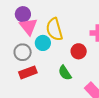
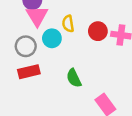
yellow semicircle: (54, 29) -> (68, 24), size x0.6
red circle: (79, 51) -> (98, 31), moved

